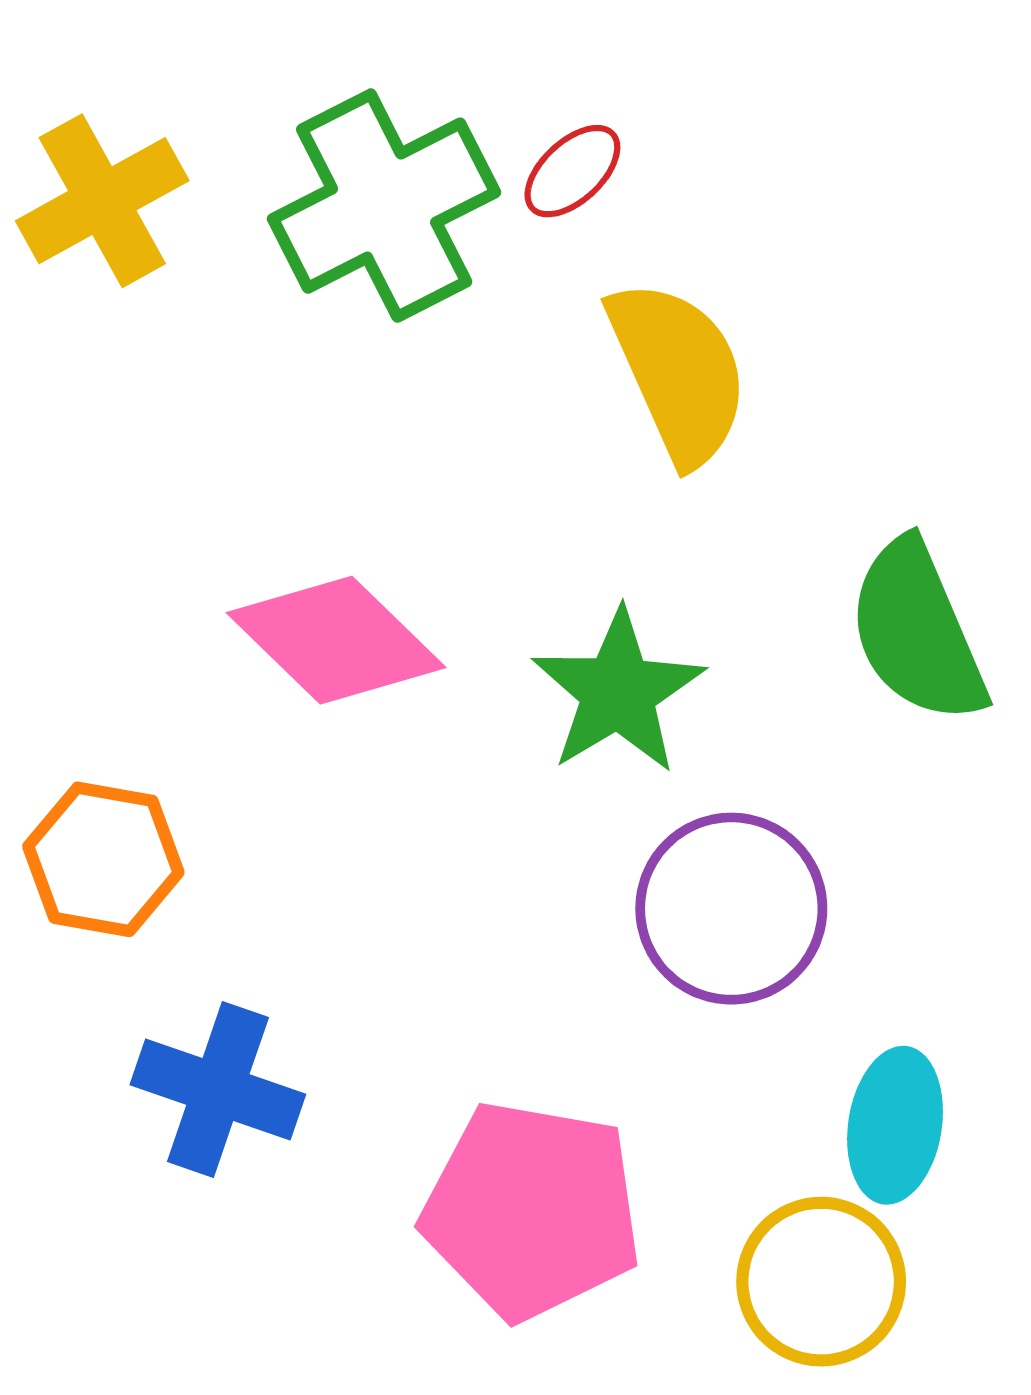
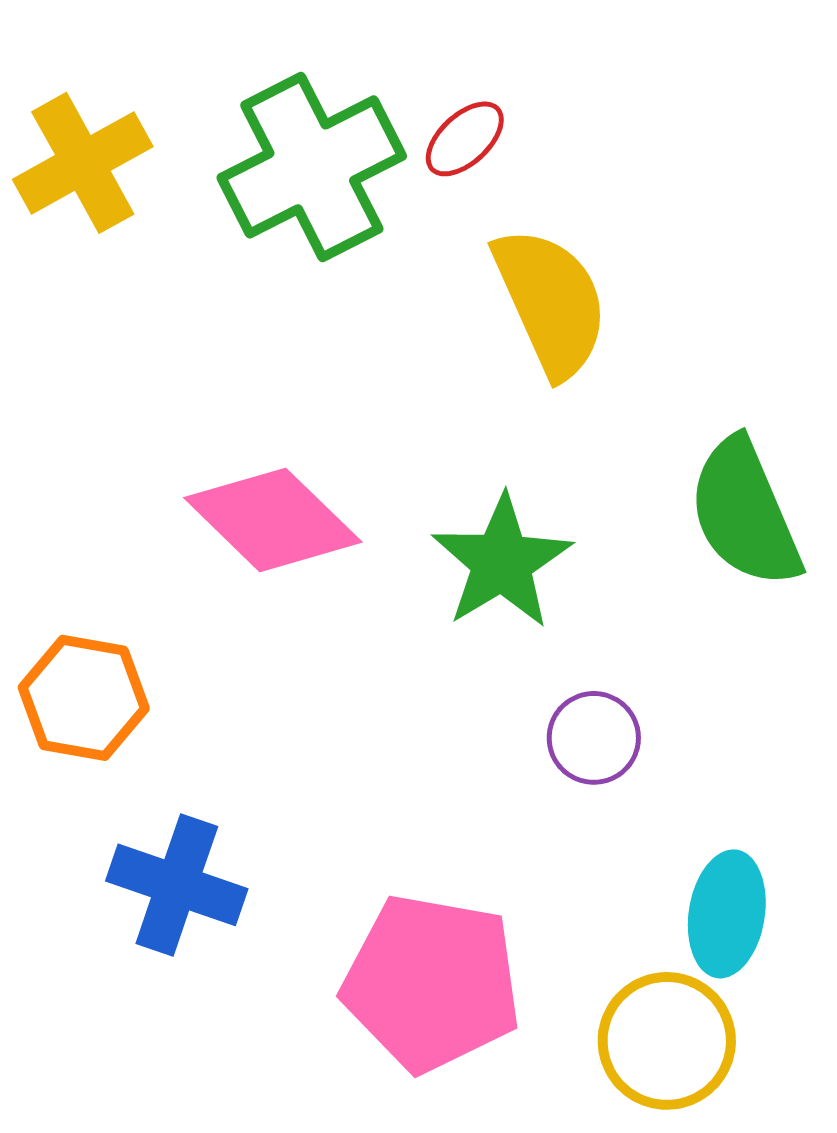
purple circle: (731, 909) -> (594, 738), size x0.6

